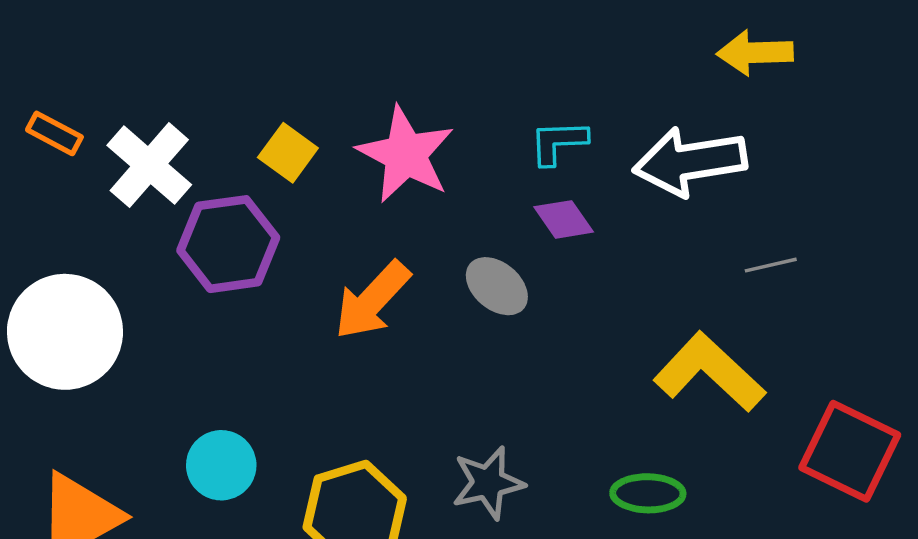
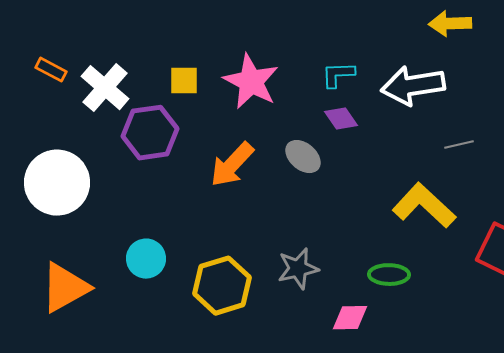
yellow square: (288, 153) -> (184, 81), turned -36

